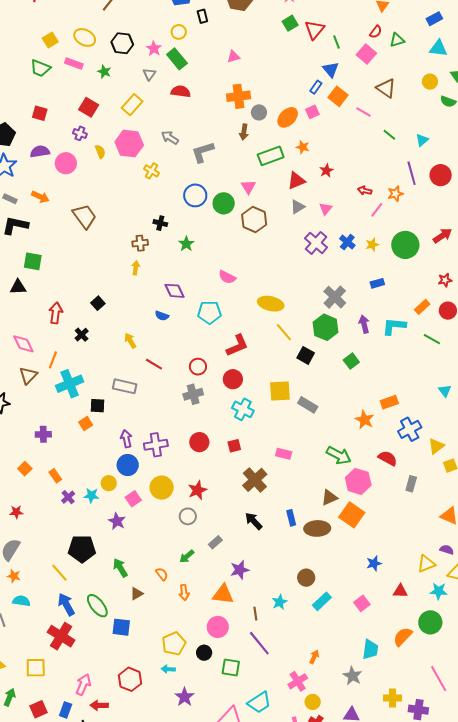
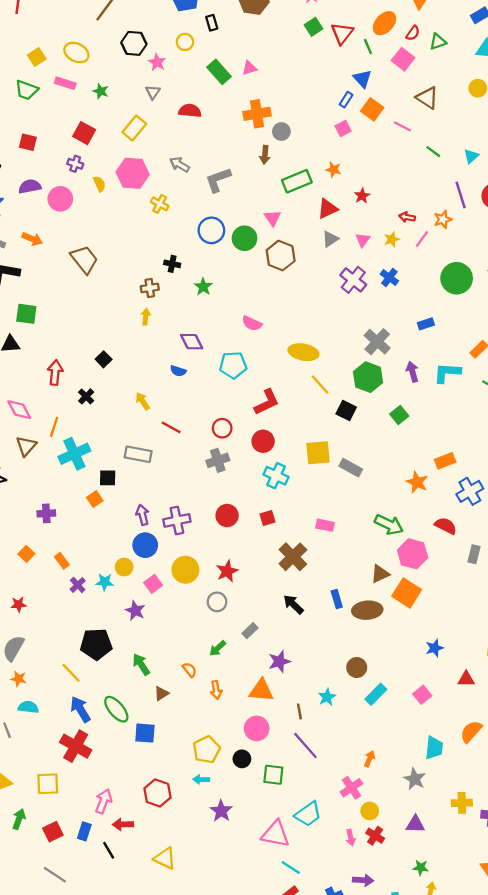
black hexagon: (122, 43) -> (134, 43), moved
green rectangle: (177, 59) -> (219, 72), moved
orange ellipse: (288, 117) -> (384, 23), moved
yellow star: (372, 245) -> (392, 239), moved

